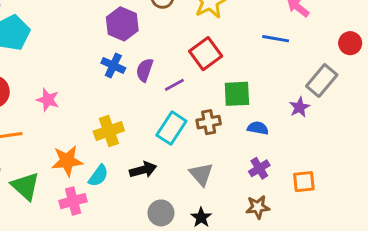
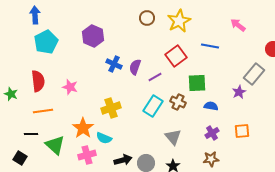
purple hexagon: (122, 24) -> (93, 36), moved
blue line: (276, 39) -> (210, 46), moved
brown cross: (209, 122) -> (178, 102), turned 35
orange star: (67, 161) -> (83, 128), turned -30
black arrow: (143, 170) -> (123, 160), moved
cyan semicircle: (98, 176) -> (104, 138), turned 77
orange square: (304, 182) -> (242, 131), moved

